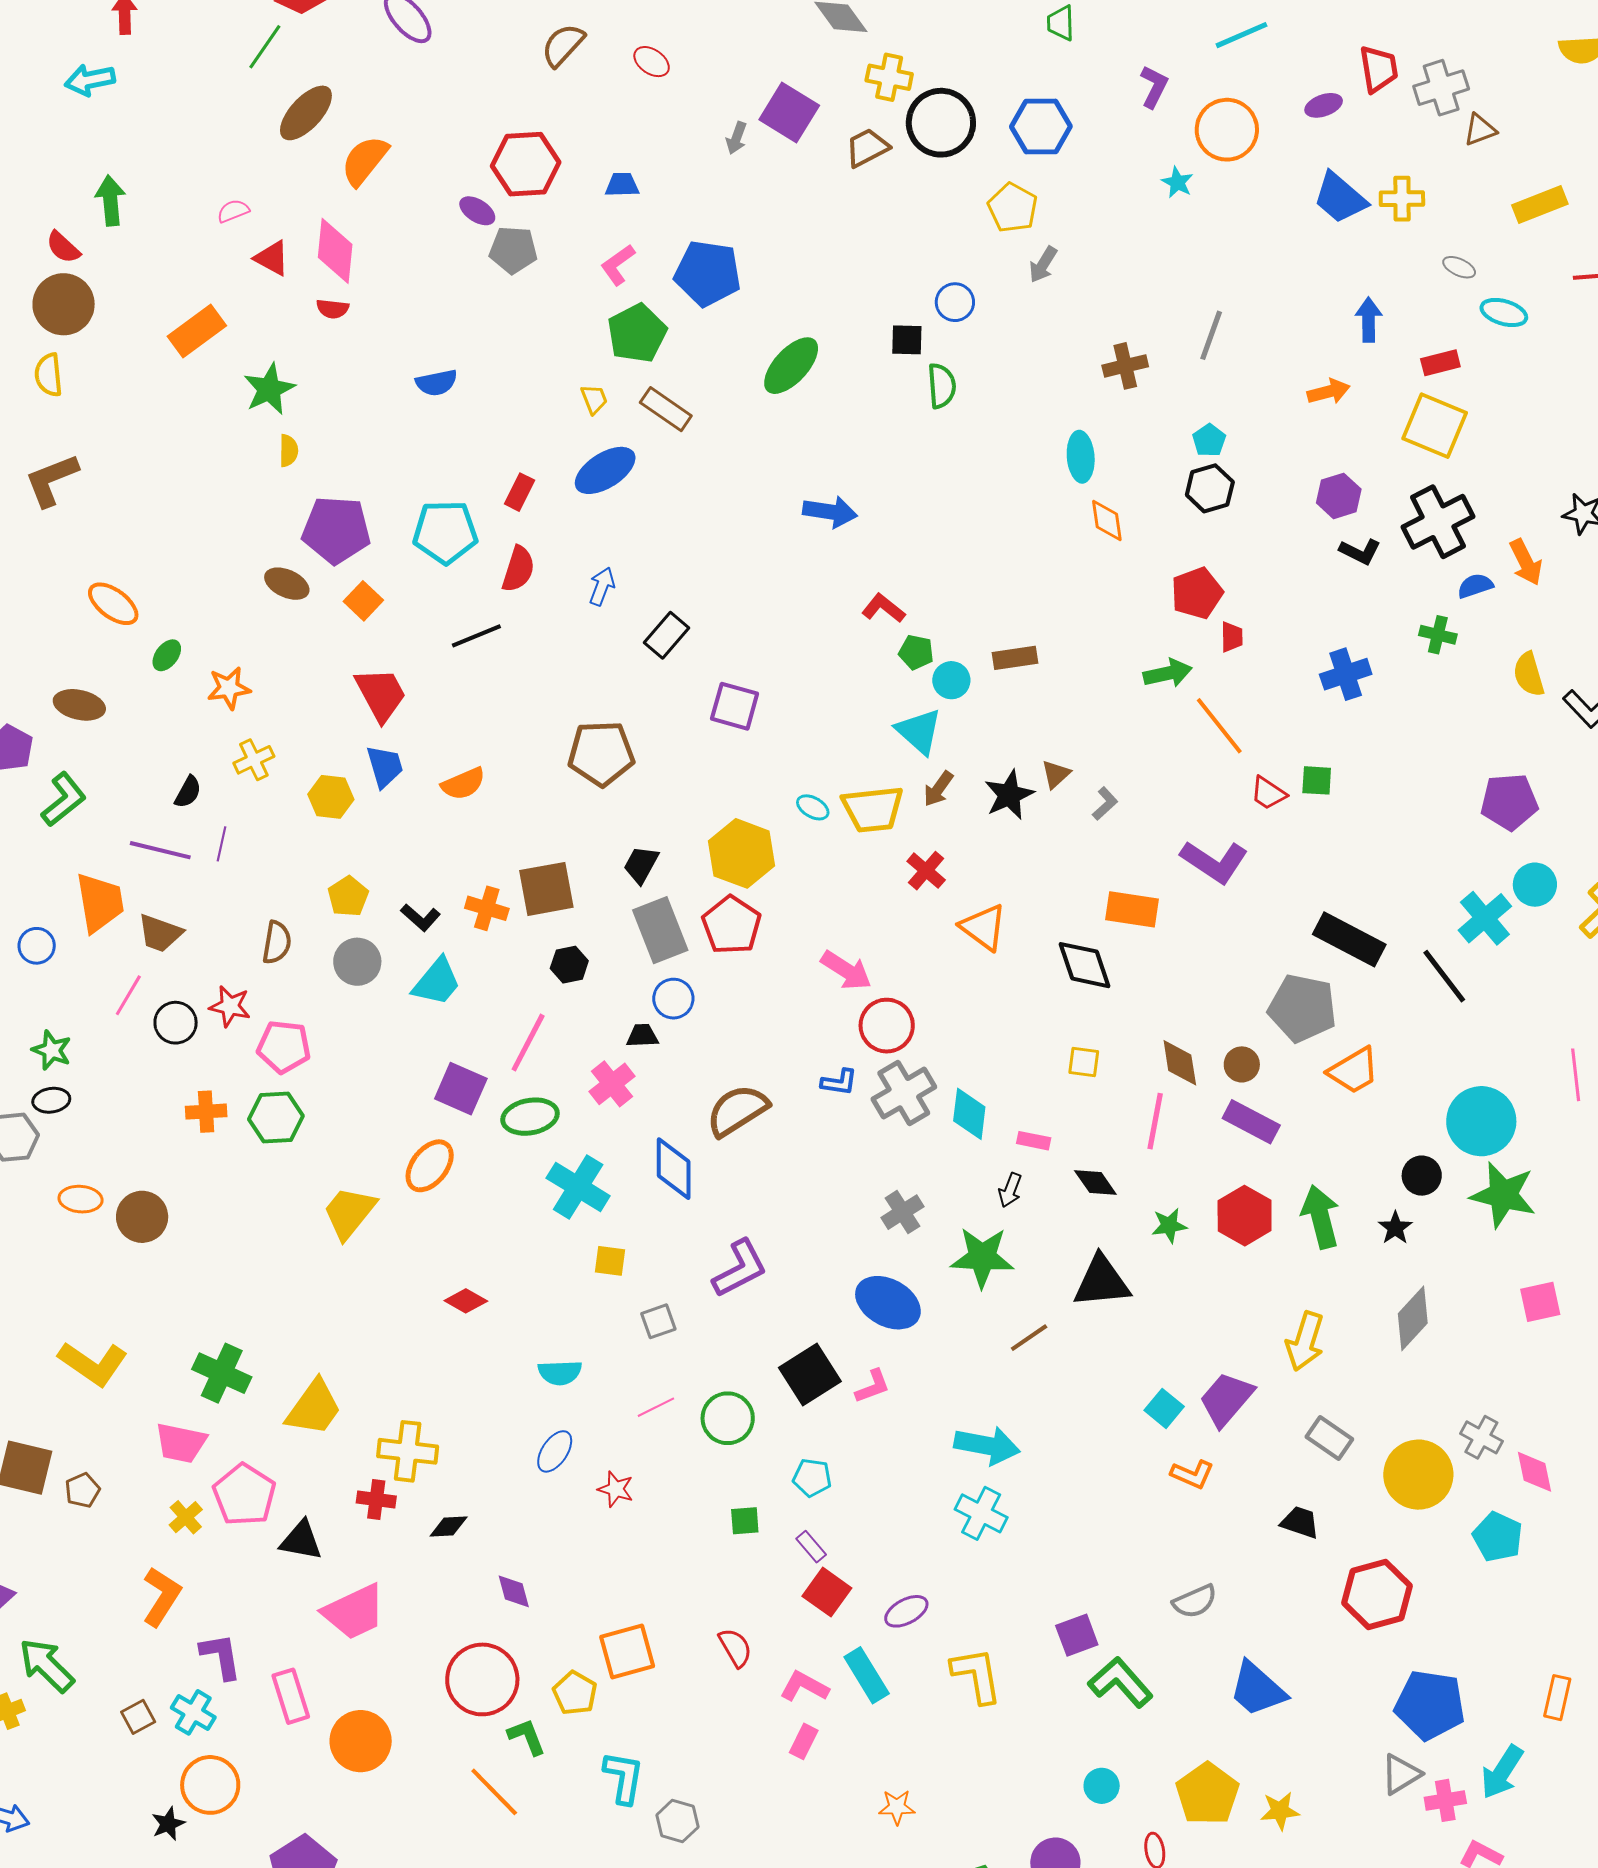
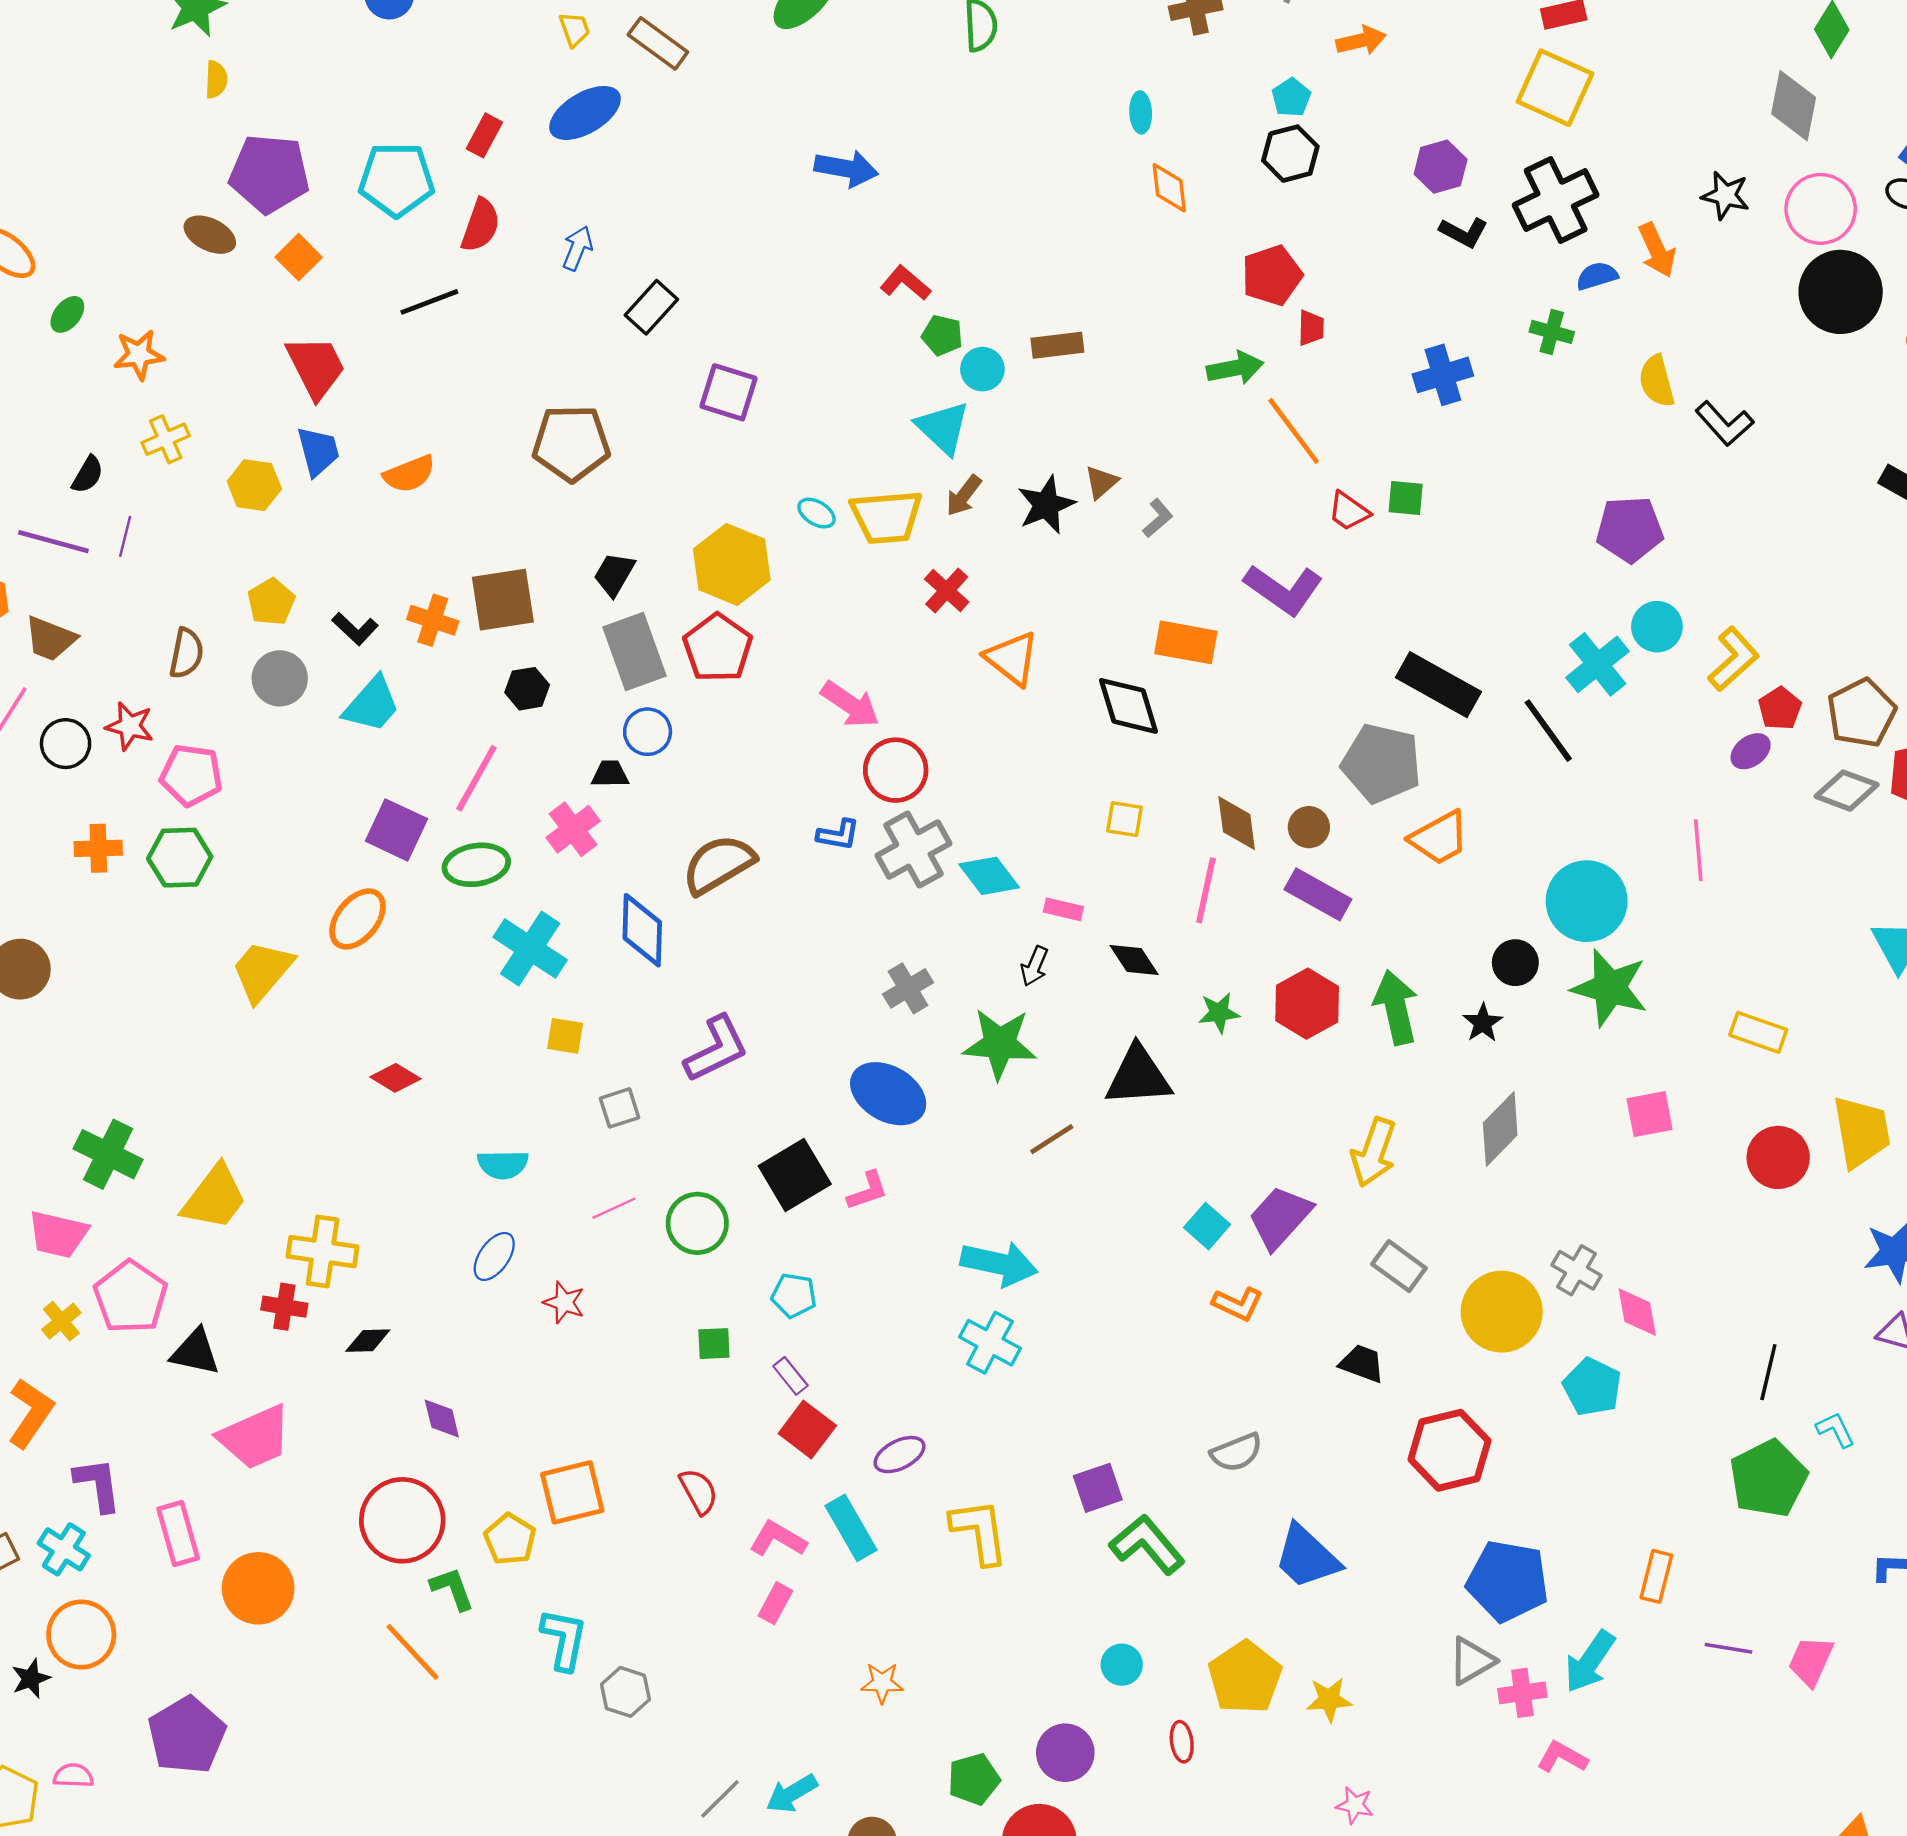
orange arrow: (1329, 392) -> (1361, 41), moved
cyan ellipse: (1081, 457) -> (1141, 112), size x0.7
cyan diamond: (969, 1114) -> (989, 876), turned -46

